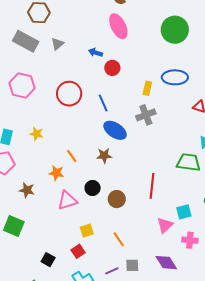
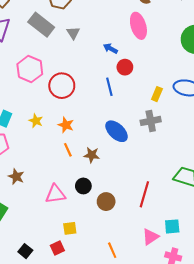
gray triangle: (57, 44) -> (73, 33), turned -32
red circle: (69, 94) -> (62, 86), moved
blue line: (103, 103) -> (109, 87), moved
brown star: (104, 156) -> (92, 155), moved
orange star: (56, 173) -> (66, 125), moved
orange line: (119, 239) -> (112, 250), moved

